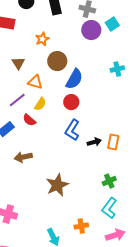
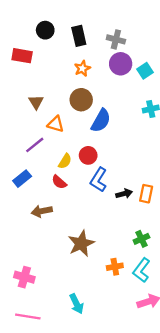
cyan square: (112, 24) -> (145, 71), moved
orange star: (42, 39) -> (82, 68), moved
red circle: (71, 102) -> (88, 155), moved
yellow semicircle: (40, 104) -> (65, 161), moved
red semicircle: (29, 120) -> (59, 182), moved
orange cross: (81, 226) -> (115, 267), moved

